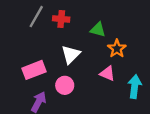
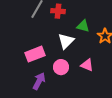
green triangle: (98, 30) -> (83, 26), moved
pink triangle: (107, 73) -> (87, 65), moved

